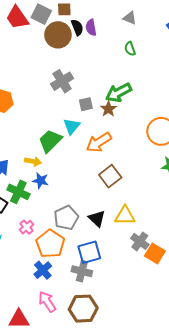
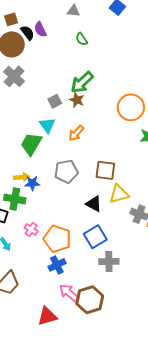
gray cross: (62, 81) -> (14, 76), moved
orange arrow: (99, 142) -> (76, 133), size x0.7
yellow arrow: (33, 161) -> (22, 177), moved
brown square: (110, 176) -> (105, 170), moved, turned -30
gray pentagon: (66, 218) -> (66, 171), moved, turned 30
blue cross: (43, 270) -> (57, 265), turned 30
gray cross: (82, 271) -> (109, 262), moved
brown hexagon: (83, 309) -> (90, 300), moved

